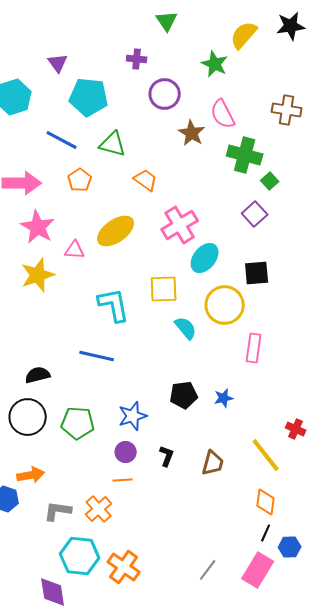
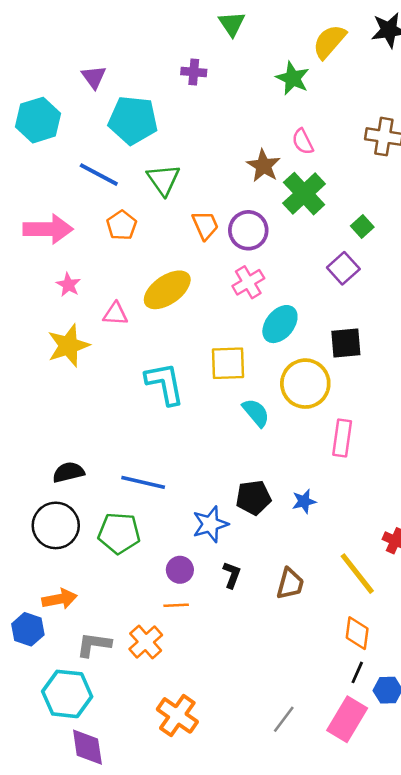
purple circle: (165, 94) -> (248, 230), moved
pink semicircle: (223, 114) -> (303, 142), size x0.7
green triangle: (113, 144) -> (163, 180), turned 40
green cross: (245, 155) -> (304, 194), moved, turned 32
orange trapezoid: (146, 180) -> (205, 225), turned 30
pink cross: (180, 225) -> (248, 282), size x0.7
pink star: (38, 227) -> (68, 285), size x0.6
blue line: (97, 356) -> (143, 482), moved
blue star: (133, 416) -> (210, 524), moved
cyan hexagon: (80, 556) -> (67, 694), moved

